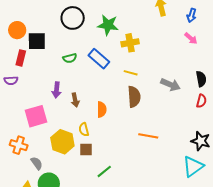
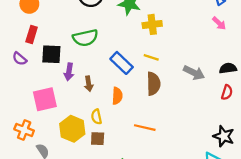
black square: (37, 41) -> (51, 54), moved
green semicircle: (70, 58) -> (85, 38), size x1.6
blue rectangle: (99, 59) -> (122, 63), moved
black semicircle: (201, 79) -> (228, 68), turned -91
purple semicircle: (11, 81) -> (20, 59), turned 40
orange line: (148, 136) -> (145, 128), moved

